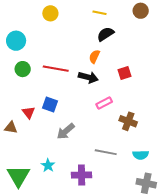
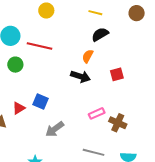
red line: (56, 69) -> (39, 46), moved
pink rectangle: (104, 103) -> (97, 113), moved
red triangle: (29, 112) -> (19, 108), turned 32

